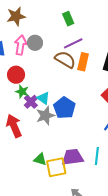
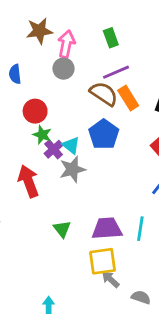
pink arrow: (21, 45) -> (66, 44), moved
orange rectangle: (83, 62) -> (128, 98), turned -48
blue pentagon: (64, 108) -> (104, 134), moved
green triangle: (40, 159) -> (62, 229), turned 32
yellow square: (56, 167) -> (103, 261), moved

